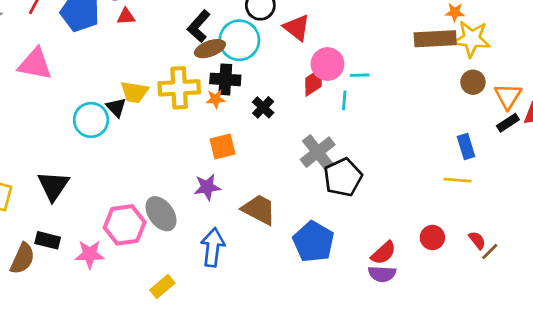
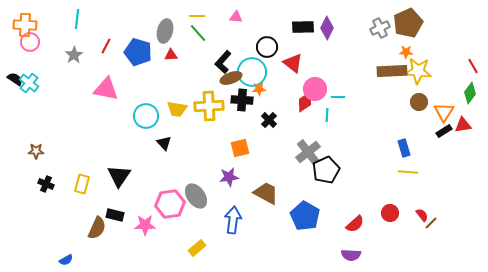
orange star: (216, 99) -> (259, 89), moved
black triangle: (116, 107) -> (164, 143), moved
cyan circle: (91, 120) -> (146, 116), moved
blue rectangle: (466, 147) -> (404, 148), moved
purple semicircle: (382, 274) -> (351, 255), moved

